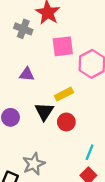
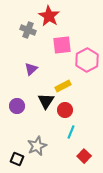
purple triangle: (27, 74) -> (31, 69), turned -48
cyan line: (90, 152) -> (71, 132), moved

